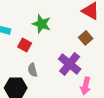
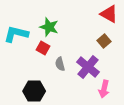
green star: (42, 24) -> (49, 27), moved
gray semicircle: (33, 70) -> (60, 64), moved

